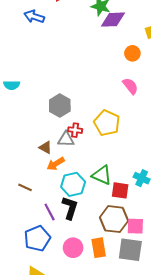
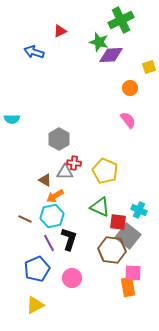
yellow pentagon: (107, 123) -> (105, 171), moved
cyan hexagon: (73, 184) -> (52, 216), moved
pink square: (135, 226) -> (133, 273), moved
orange rectangle: (99, 248) -> (128, 287), moved
gray square: (130, 250) -> (128, 236), moved, turned 30

